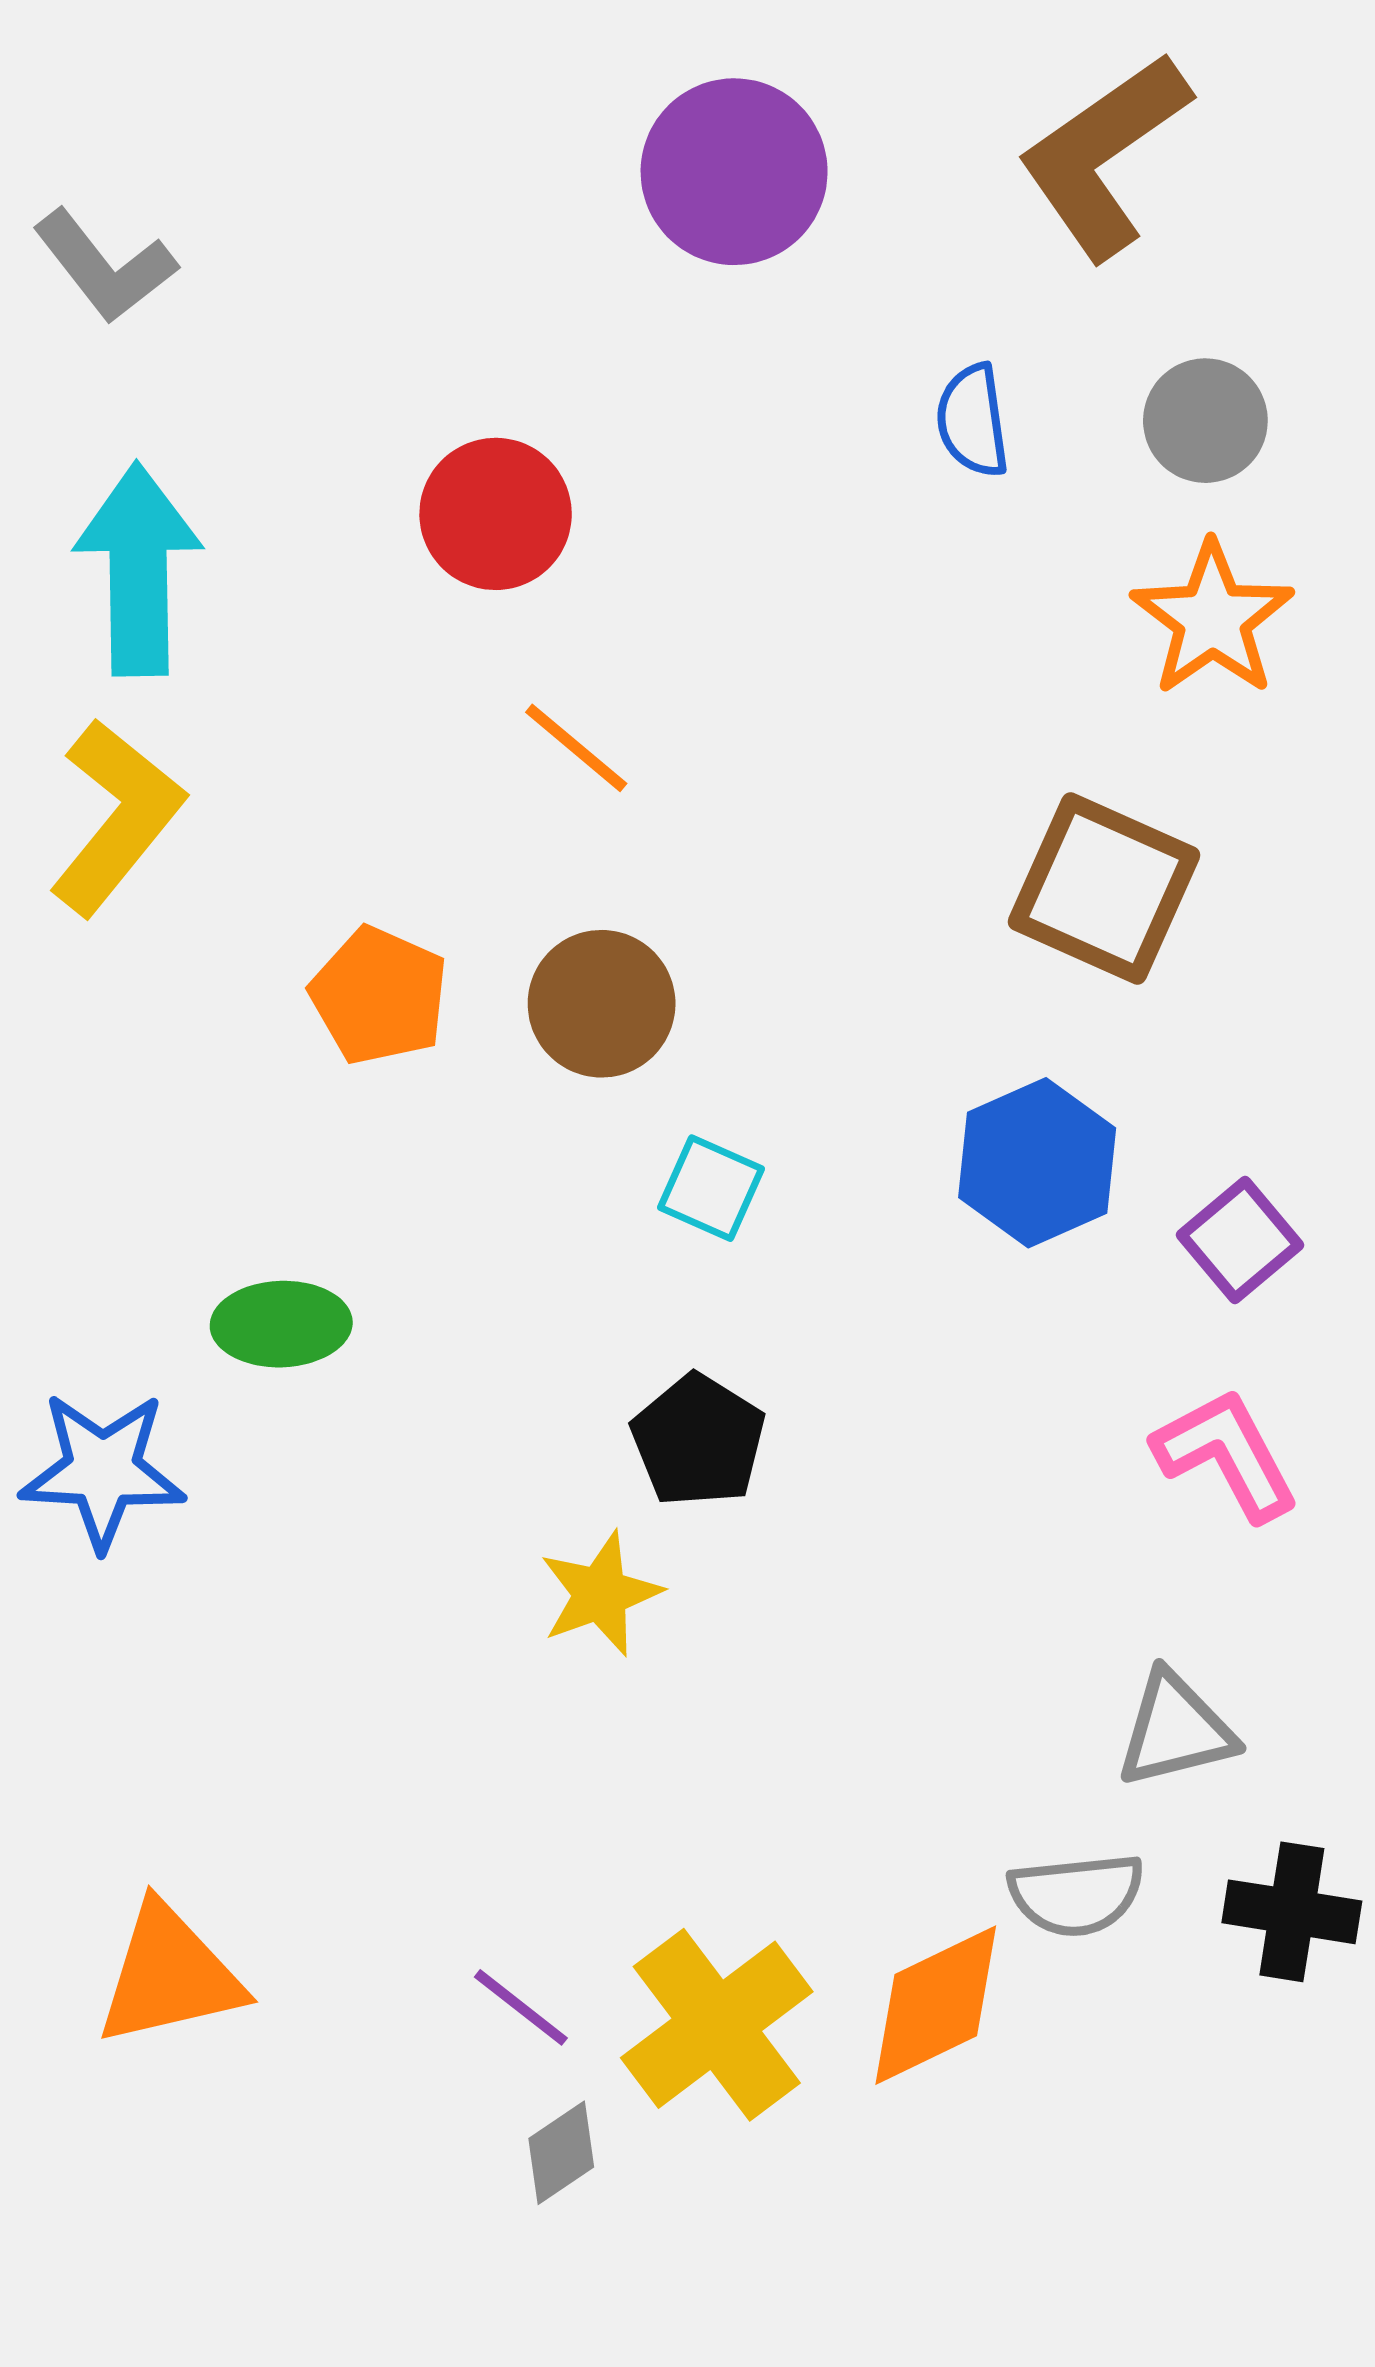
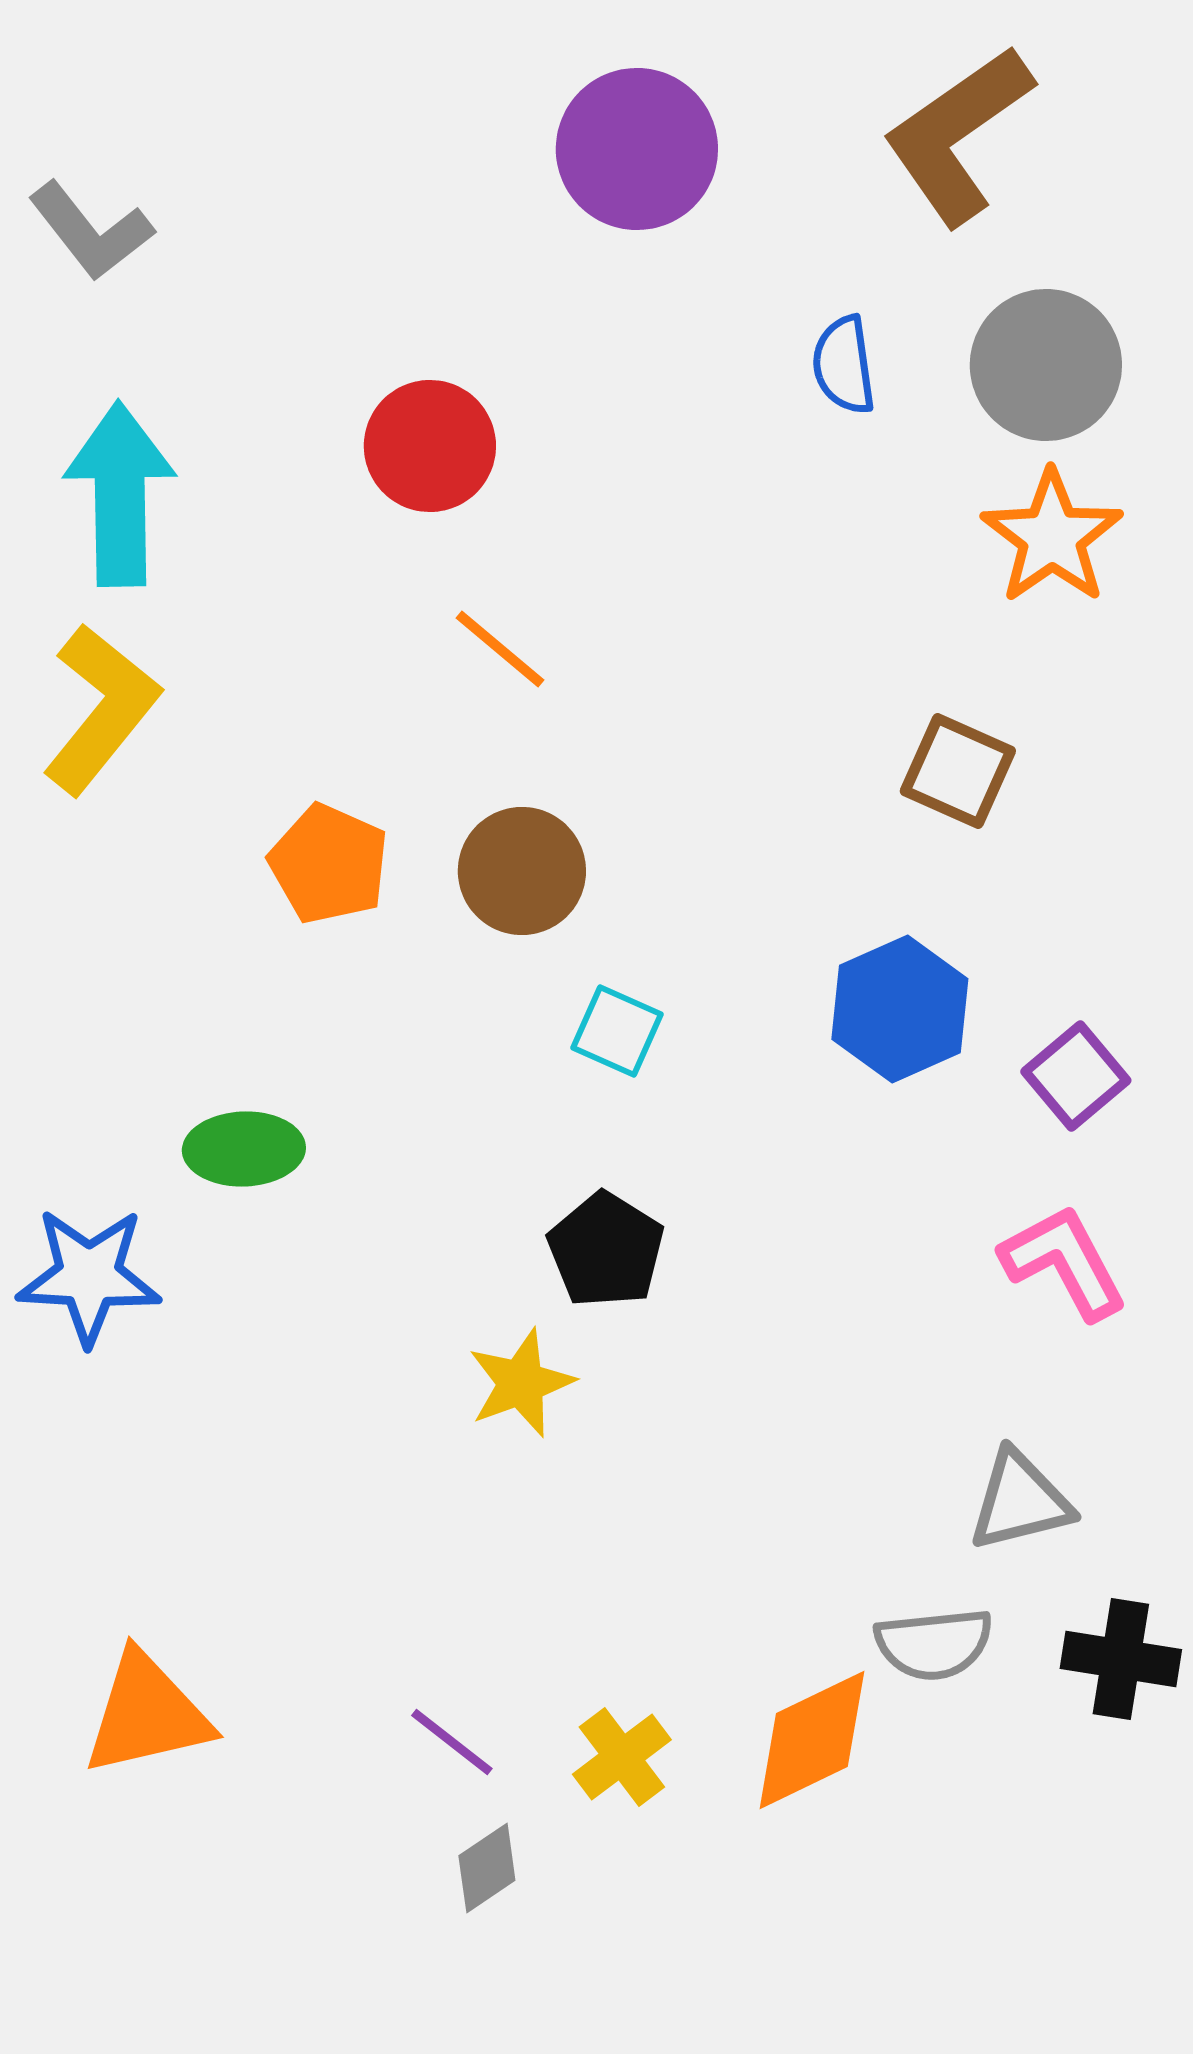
gray circle: (1205, 421) -> (1046, 365), size x1.4
brown square: (1104, 888) -> (958, 771), size x0.7
yellow cross: (717, 2025) -> (622, 1757), size x0.6

